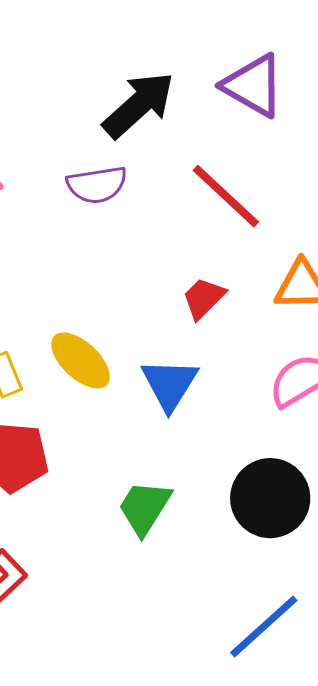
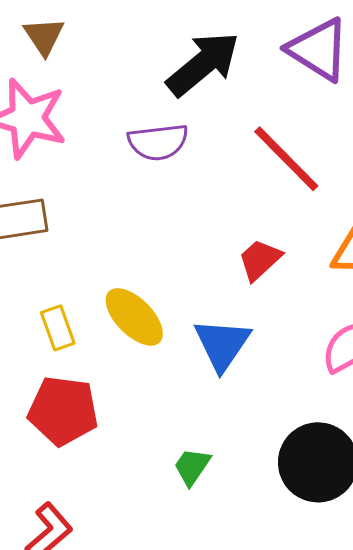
green trapezoid: (145, 508) -> (192, 467), size x0.7

